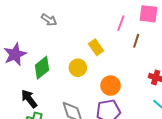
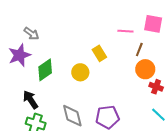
gray arrow: (49, 20) -> (31, 34), moved
pink line: (121, 23) -> (125, 31), turned 70
orange circle: (111, 86) -> (145, 69), moved

